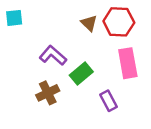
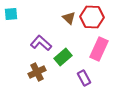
pink rectangle: (128, 63) -> (99, 49), turned 35

